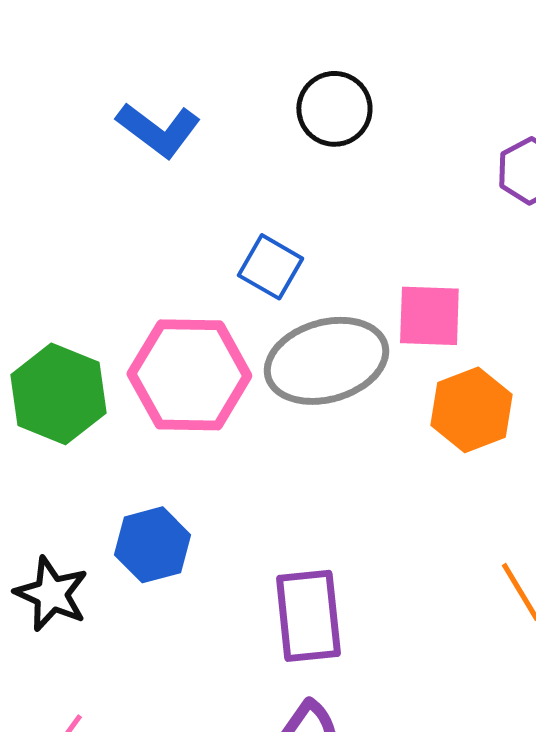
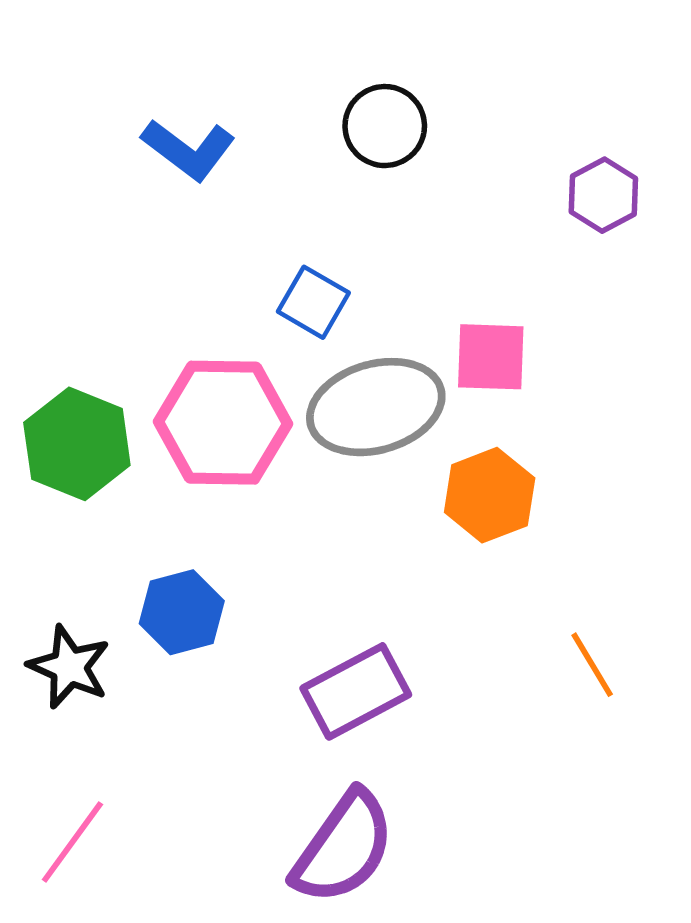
orange hexagon: (471, 410) -> (490, 495), moved
purple rectangle: (308, 616) -> (356, 691), turned 68

